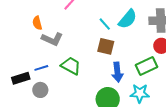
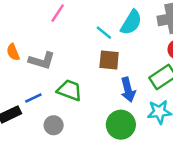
orange semicircle: (37, 23) -> (13, 52), moved
gray circle: (40, 90) -> (54, 125), moved

